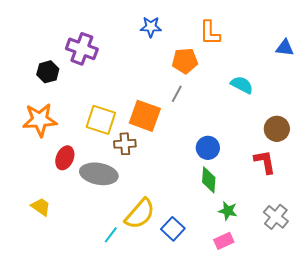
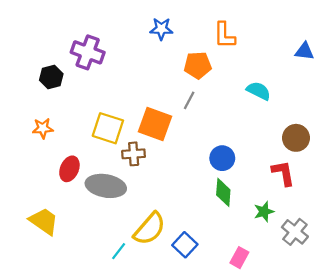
orange star: (40, 120) -> (43, 128), size x0.6
yellow trapezoid: (41, 207) -> (44, 221), size x1.4
green star: (228, 211) -> (264, 212), moved, turned -30
pink rectangle: (224, 241) -> (239, 258), turned -36

